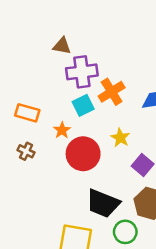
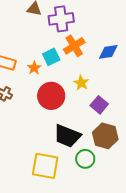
purple cross: (82, 72) -> (61, 19), moved
orange star: (62, 130) -> (34, 68), moved

